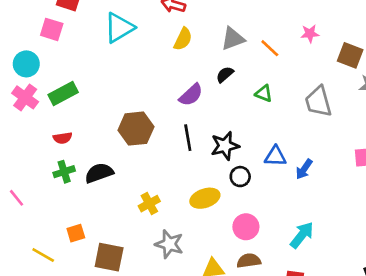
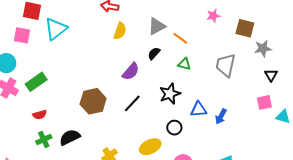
cyan triangle: (119, 28) -> (56, 29), moved
orange line: (270, 48) -> (180, 38), moved
gray trapezoid: (318, 102) -> (226, 65), turned 35
black line: (188, 138) -> (132, 103), turned 60
black star: (225, 146) -> (170, 94), moved

